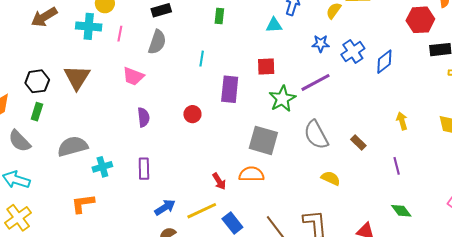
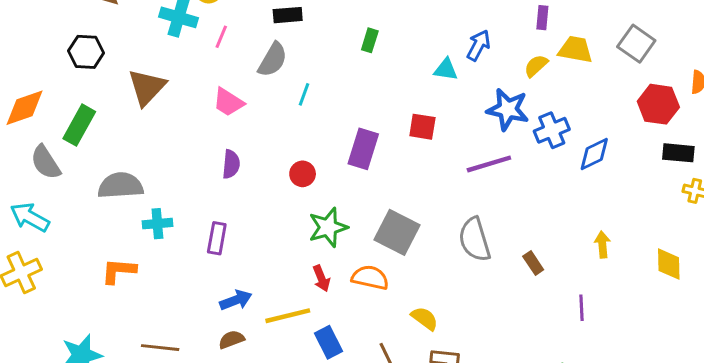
blue star: (321, 44) -> (508, 109), size x1.6
cyan line: (202, 59) -> (304, 94), moved
black hexagon: (37, 81) -> (86, 52), moved
green star: (282, 99) -> (328, 227), moved
green rectangle: (37, 112) -> (79, 125), size x1.5
yellow semicircle: (331, 178) -> (425, 318), moved

